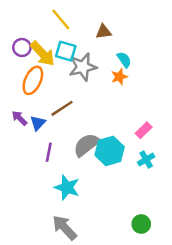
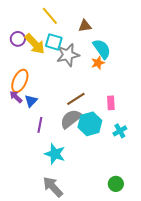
cyan semicircle: (124, 60) -> (102, 49), size x1.5
orange ellipse: (33, 80) -> (20, 81), moved
brown line: (62, 108) -> (76, 99), moved
pink rectangle: (144, 130) -> (111, 103), moved, turned -48

